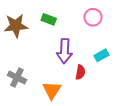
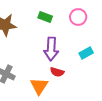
green rectangle: (49, 19) -> (45, 17), moved
red semicircle: (80, 72) -> (57, 72), moved, turned 96

